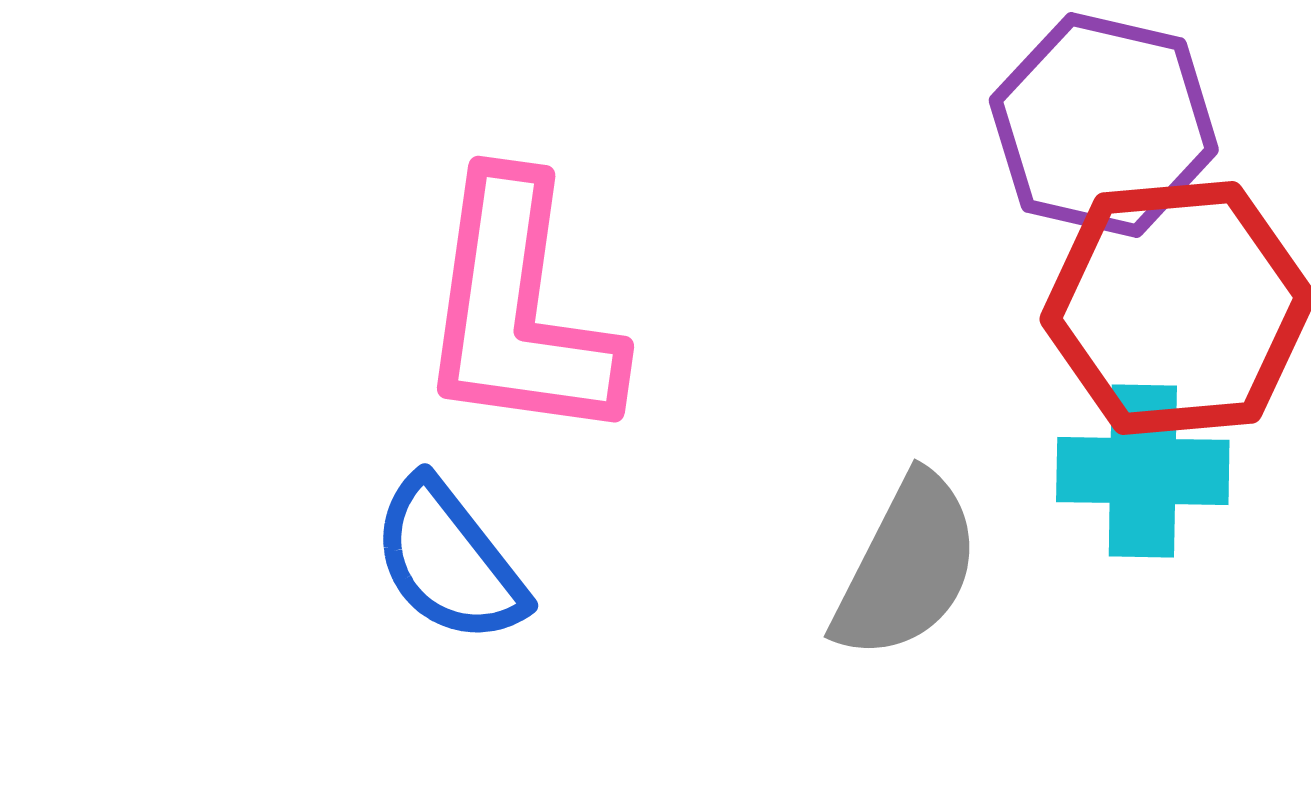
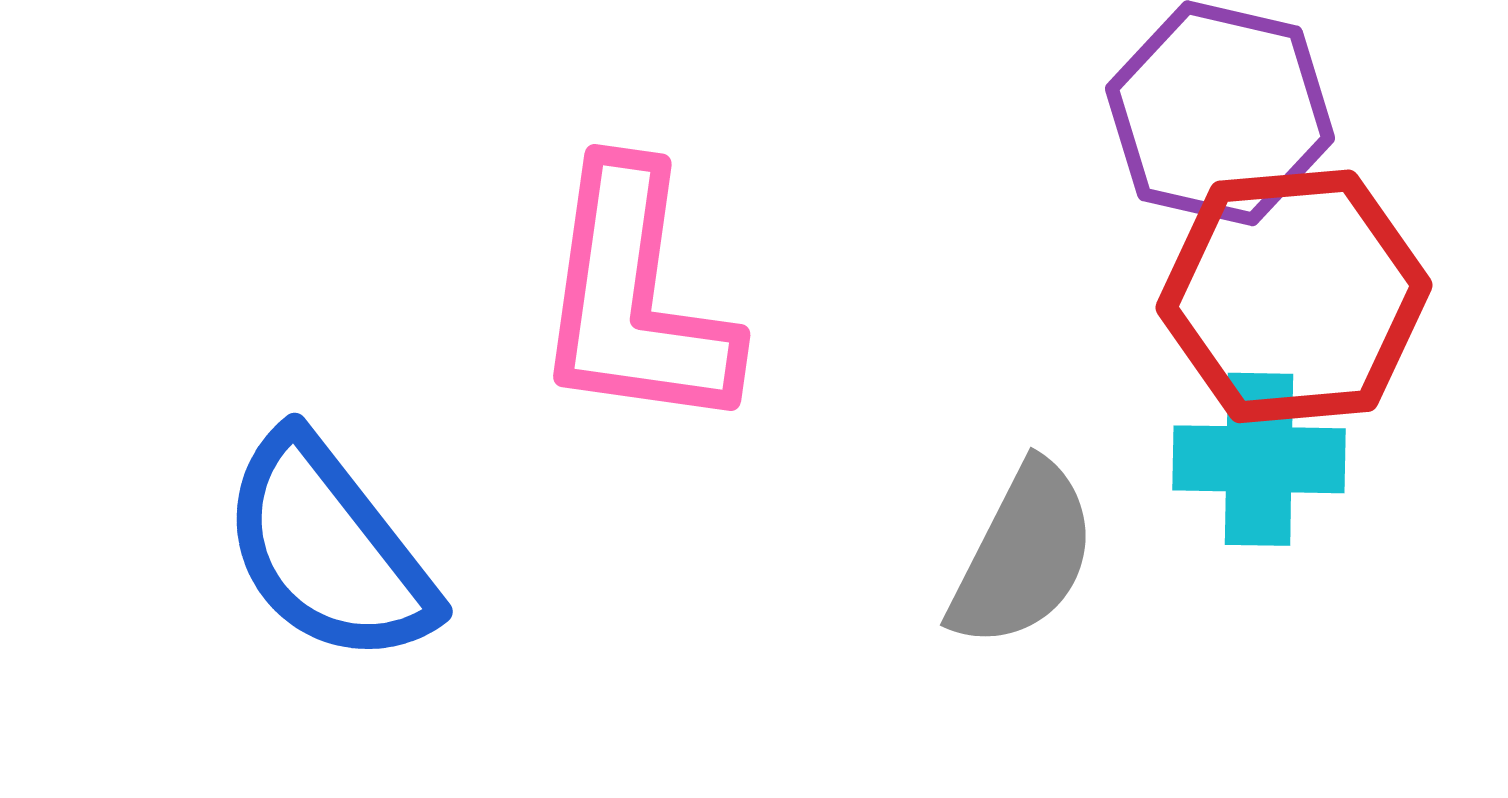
blue semicircle: (449, 561) -> (328, 549), moved, size x1.4

